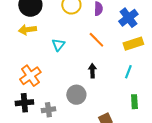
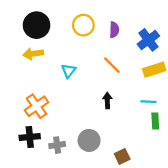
cyan line: (128, 72) -> (148, 102), turned 72
gray circle: (76, 95) -> (89, 140), moved
green rectangle: (134, 102) -> (155, 121), moved

